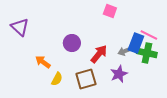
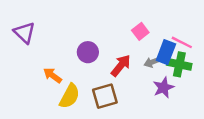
pink square: (110, 11) -> (140, 31), moved, turned 32
purple star: (119, 74) -> (163, 88), moved
yellow semicircle: (57, 79) -> (70, 96), size x1.5

